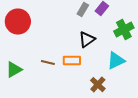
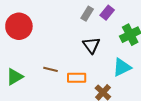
black triangle: (87, 40) -> (91, 45), turned -30
orange rectangle: (72, 61) -> (77, 78), moved

